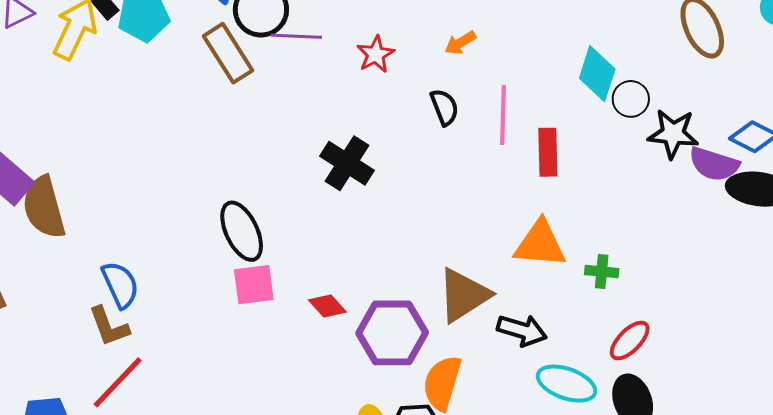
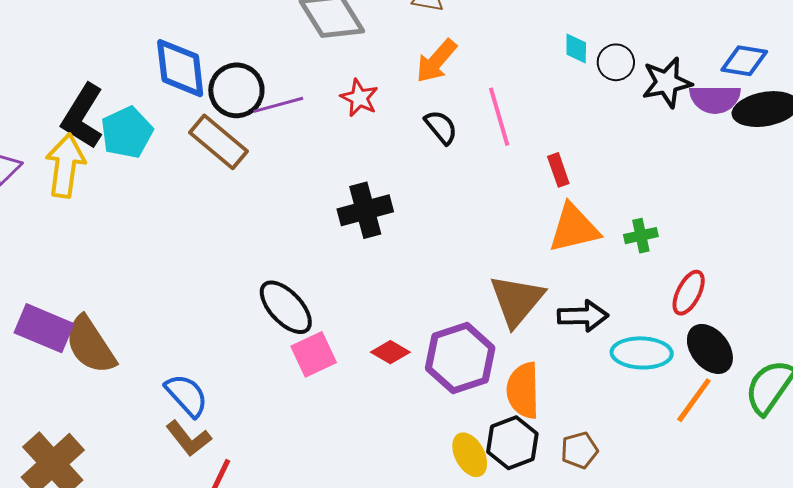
orange arrow: (460, 43) -> (436, 61), size x1.5
cyan diamond: (597, 74) -> (576, 49), size x0.6
red rectangle: (548, 152) -> (558, 170), moved, size x0.7
black cross: (347, 163) -> (365, 210), turned -30

